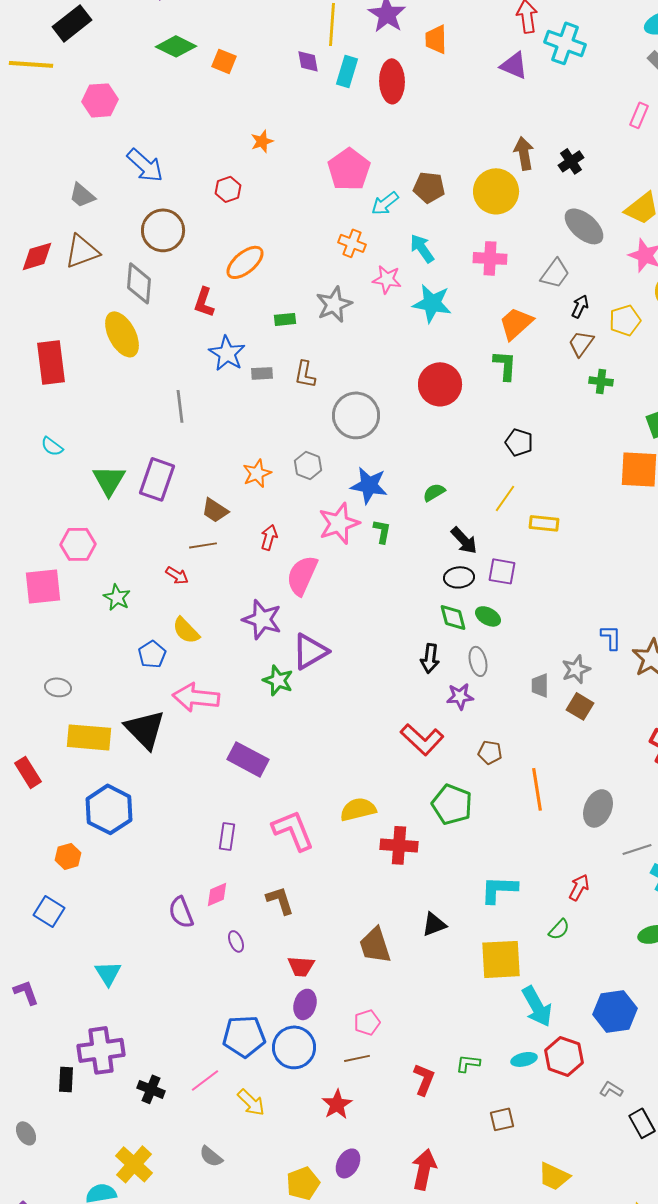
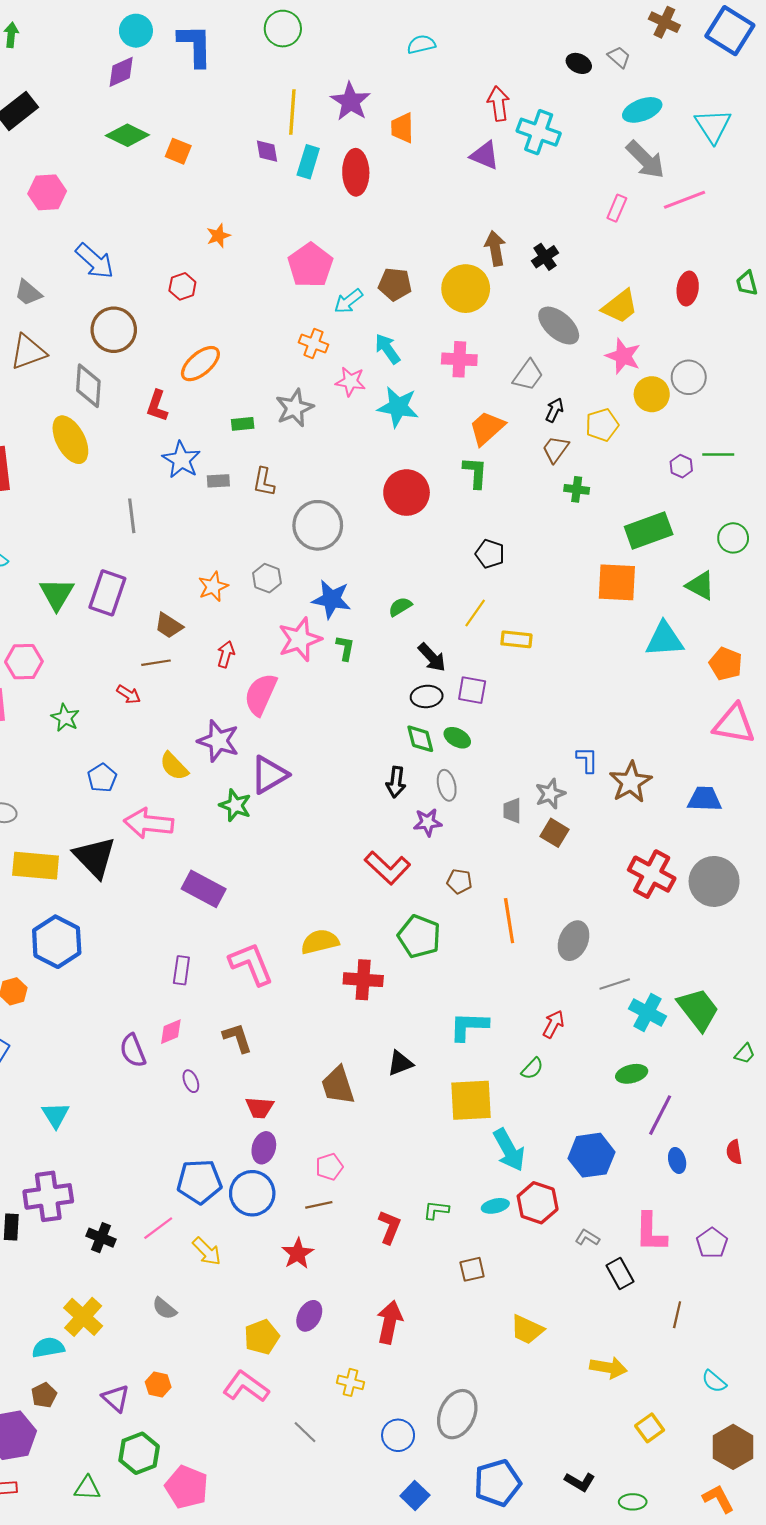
yellow semicircle: (186, 630) -> (174, 766), moved

